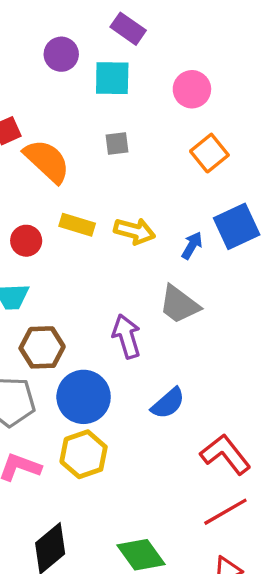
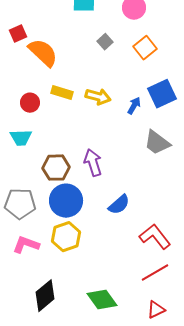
gray square: (117, 143) -> (105, 42), moved, turned -35
gray trapezoid: (179, 304) -> (157, 143), moved
brown hexagon: (42, 347) -> (56, 168), moved

